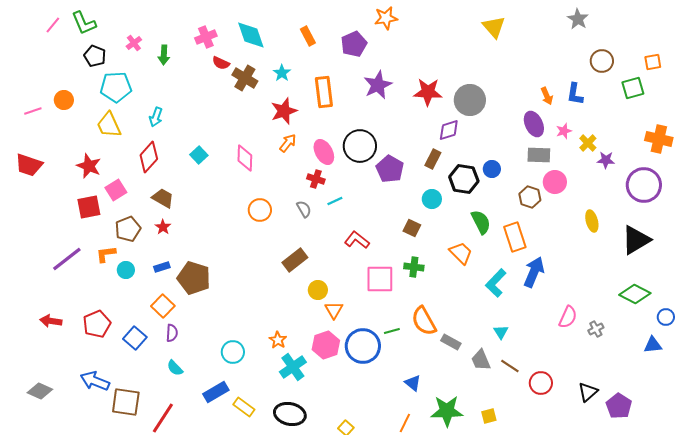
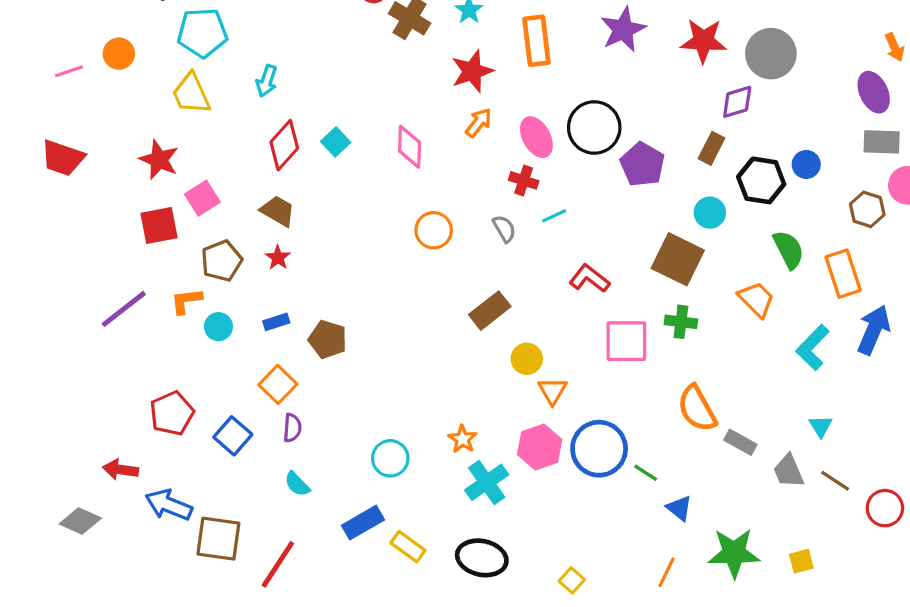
red diamond: (149, 157) -> (284, 145), moved
brown square: (412, 228) -> (678, 259), size x1.8
brown pentagon: (194, 278) -> (328, 339), size x0.7
red arrow: (51, 321) -> (120, 470), moved
green line: (392, 331) -> (646, 473), moved, turned 49

